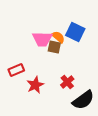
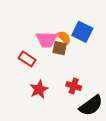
red rectangle: (16, 70) -> (27, 59), moved, turned 56
red cross: (67, 82) -> (74, 86), turned -32

